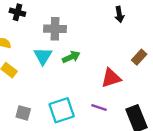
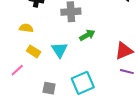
cyan triangle: (43, 56) -> (59, 50), moved
purple line: (99, 108) -> (127, 72), moved

